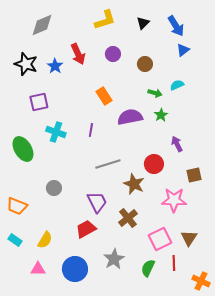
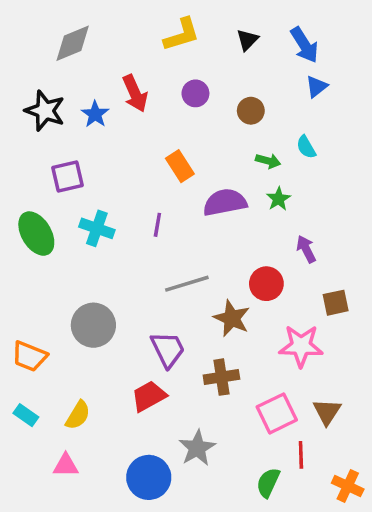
cyan semicircle: (177, 85) -> (306, 147), turned -96
green ellipse: (23, 149) -> (36, 234), moved
gray circle: (54, 188) -> (93, 325), size x1.6
brown cross: (128, 218) -> (221, 377), turned 30
green semicircle: (148, 268) -> (268, 483), moved
blue circle: (75, 269) -> (149, 477), moved

